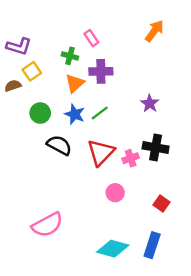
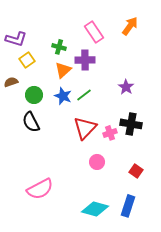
pink rectangle: (91, 38) -> (94, 32), moved, size x1.5
brown semicircle: (13, 86) -> (11, 82), moved
black semicircle: (59, 145) -> (31, 122), moved, turned -145

